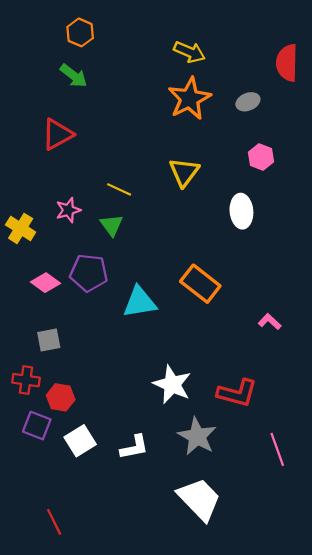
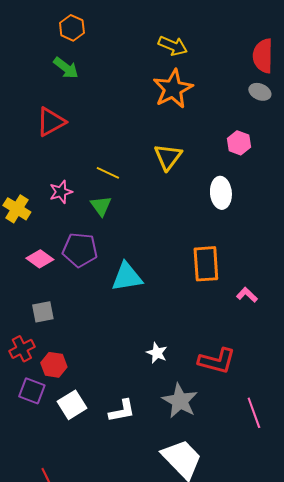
gray ellipse: (248, 102) -> (260, 92), moved, turned 45
orange rectangle: (200, 284) -> (206, 264), moved, turned 48
red cross: (26, 380) -> (22, 349), turned -35
white star: (172, 384) -> (157, 353), size x0.6

